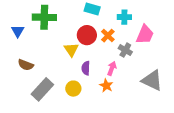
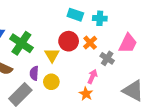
green cross: (44, 17) -> (21, 43), moved, turned 30
cyan cross: (124, 17) -> (100, 18), moved
purple semicircle: (86, 68) -> (34, 73), moved
yellow circle: (73, 89) -> (51, 82), moved

